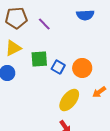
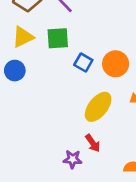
green square: (39, 59) -> (58, 38), moved

